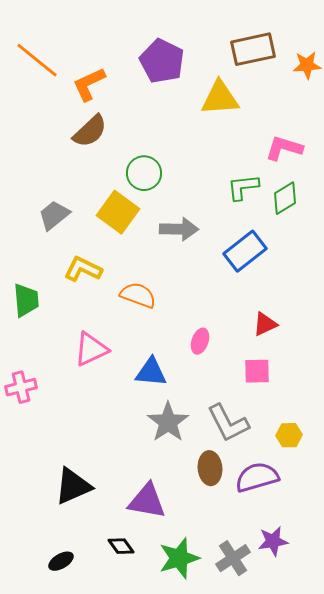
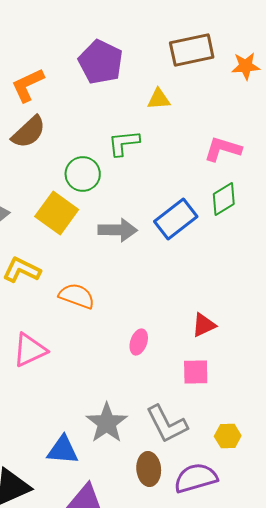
yellow triangle: (220, 98) -> (159, 99), size x0.6
green L-shape: (243, 187) -> (124, 143), moved
blue rectangle: (245, 251) -> (176, 219), moved
blue triangle: (151, 372) -> (63, 450), moved

